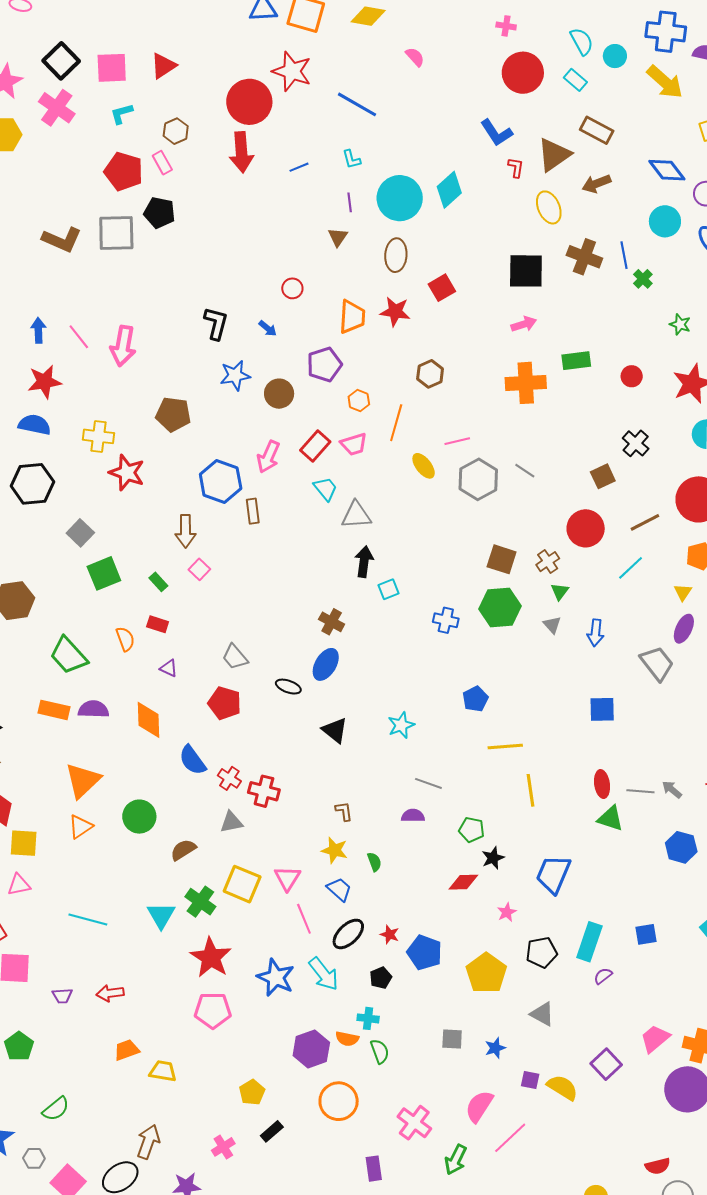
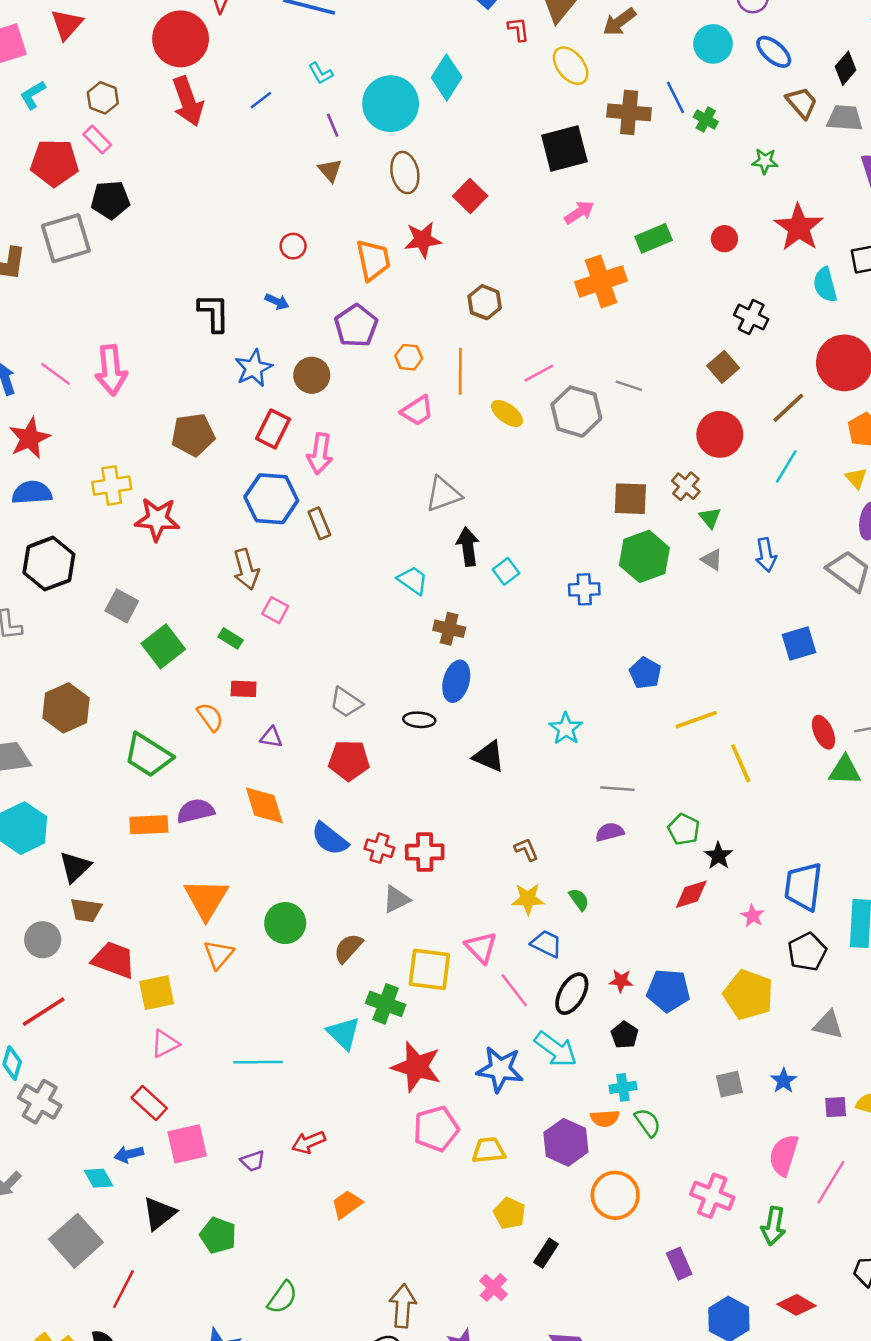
red rectangle: (315, 446) -> (273, 429), moved
cyan trapezoid: (326, 489) -> (413, 580), moved
green pentagon: (472, 830) -> (684, 829), turned 30
blue trapezoid: (553, 874) -> (803, 887), moved
yellow trapezoid: (163, 1071) -> (489, 1150), moved

